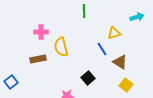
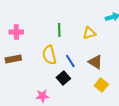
green line: (84, 11) -> (59, 30), moved
yellow semicircle: (61, 47) -> (49, 55), moved
blue line: (102, 49) -> (70, 61), moved

